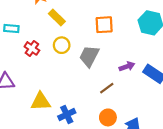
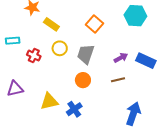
orange square: (104, 25) -> (94, 24), turned -36
brown line: (107, 88) -> (118, 80), moved, turned 32
orange circle: (108, 117) -> (83, 80), moved

